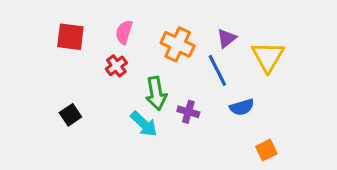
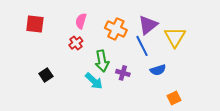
red square: (70, 37) -> (35, 24), moved
purple triangle: (227, 38) -> (148, 25), size x1.5

